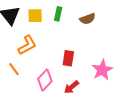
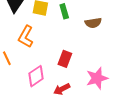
green rectangle: (58, 14) -> (64, 11), turned -40
orange L-shape: (27, 45) -> (26, 37), turned 135

